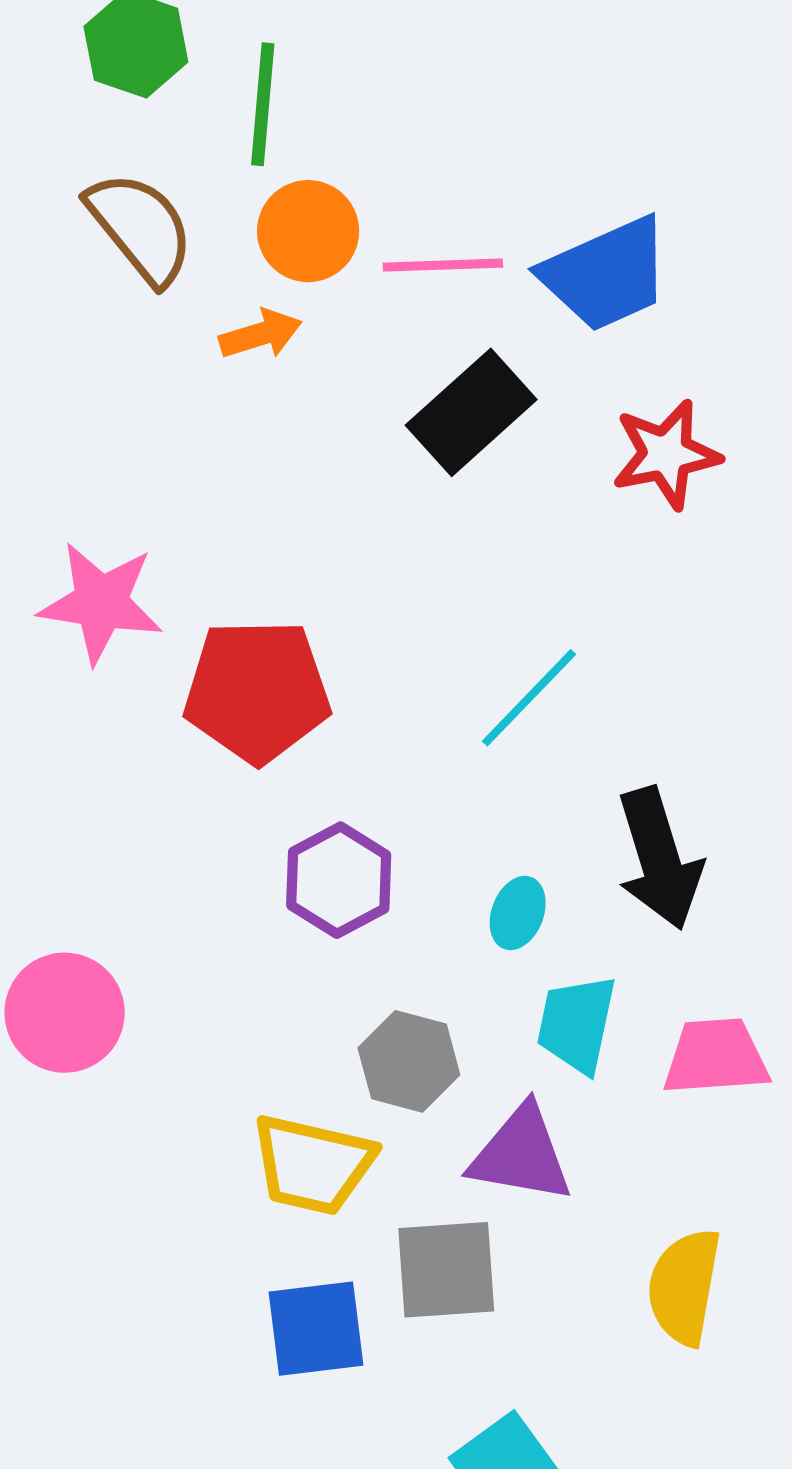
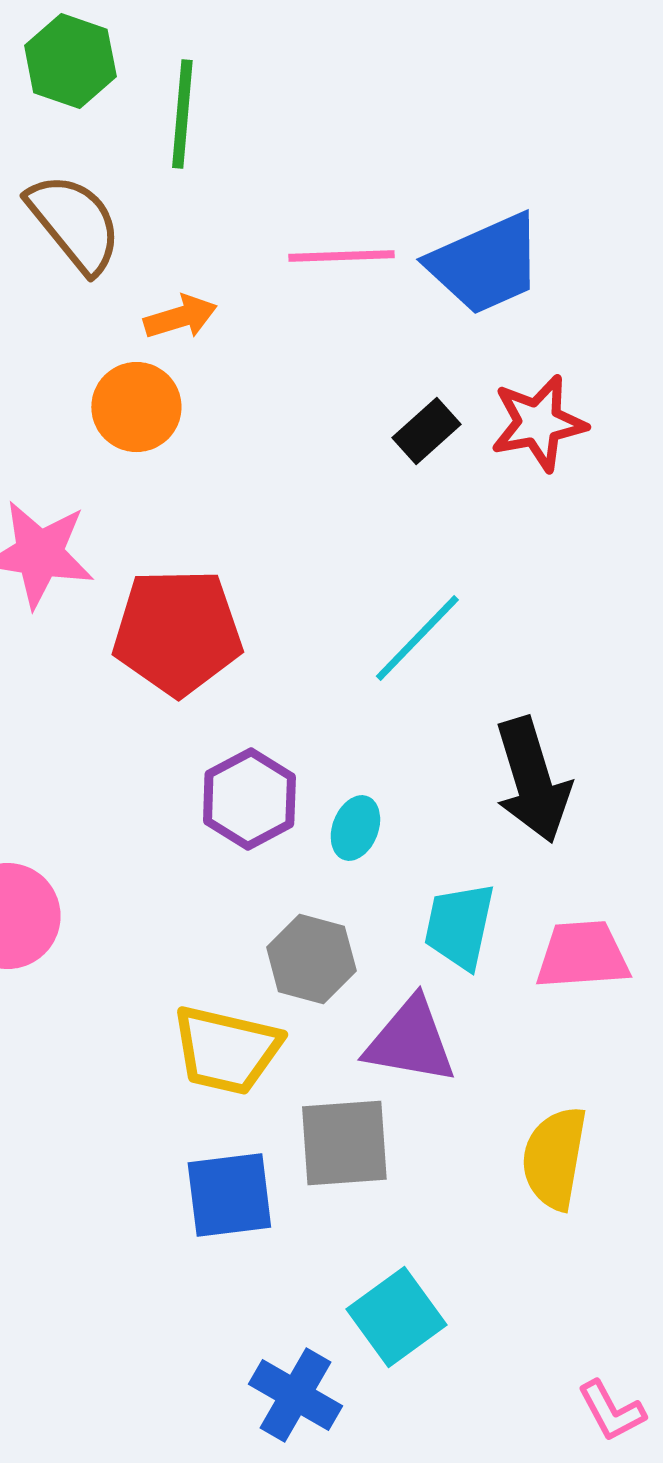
orange circle: (308, 231) -> (136, 407), moved
black rectangle: (471, 412) -> (426, 431), moved, size x0.6
cyan ellipse: (518, 913) -> (355, 828), moved

